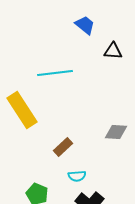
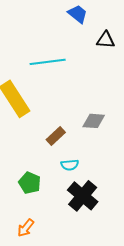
gray diamond: (116, 132) -> (94, 121), moved

